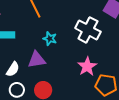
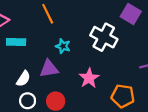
pink star: (87, 66) -> (89, 78), moved

